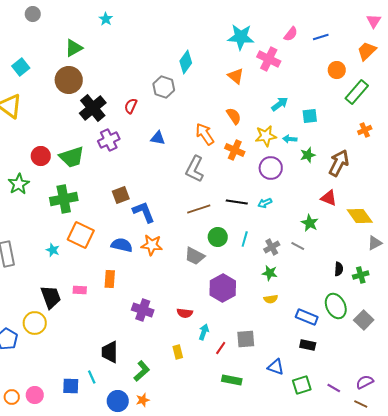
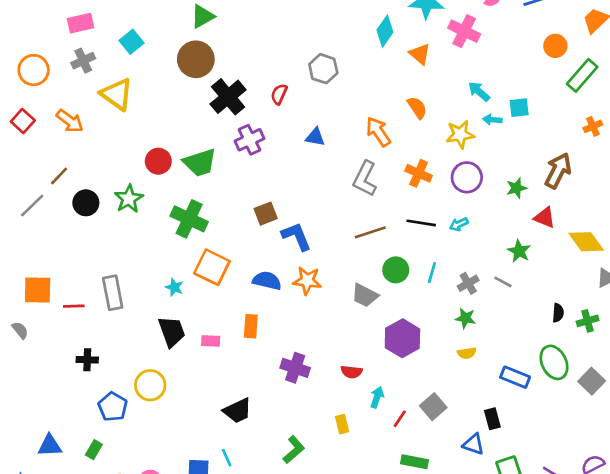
cyan diamond: (186, 62) -> (385, 31), moved
cyan arrow: (280, 104) -> (479, 91), turned -102
cyan arrow: (290, 139) -> (492, 120), moved
orange cross: (235, 150) -> (419, 173), moved
green star: (308, 155) -> (516, 188), moved
green cross: (64, 199) -> (189, 219), turned 36
black trapezoid: (51, 297) -> (172, 332), moved
gray square: (246, 339) -> (433, 407), turned -36
black rectangle: (308, 345) -> (492, 419), moved, turned 63
black trapezoid: (110, 352) -> (237, 411), moved, turned -115

